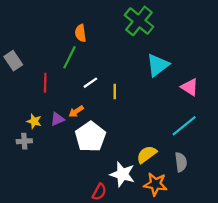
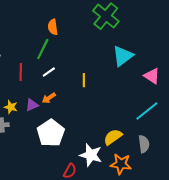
white line: (90, 83) -> (49, 72), moved
white pentagon: (90, 137) -> (51, 133), moved

